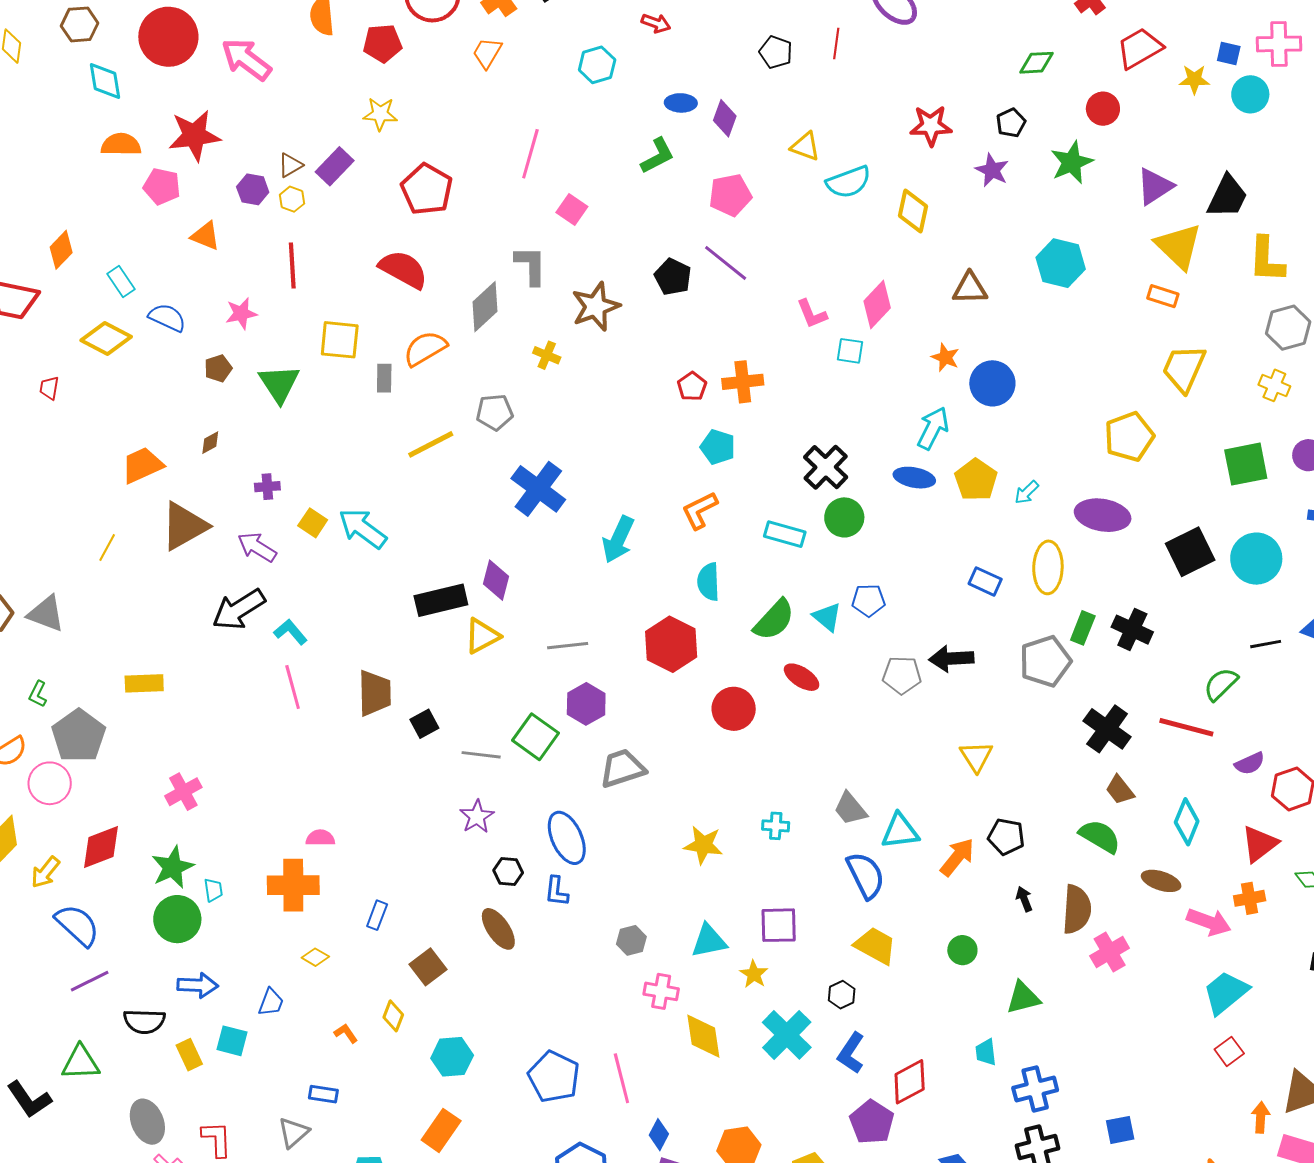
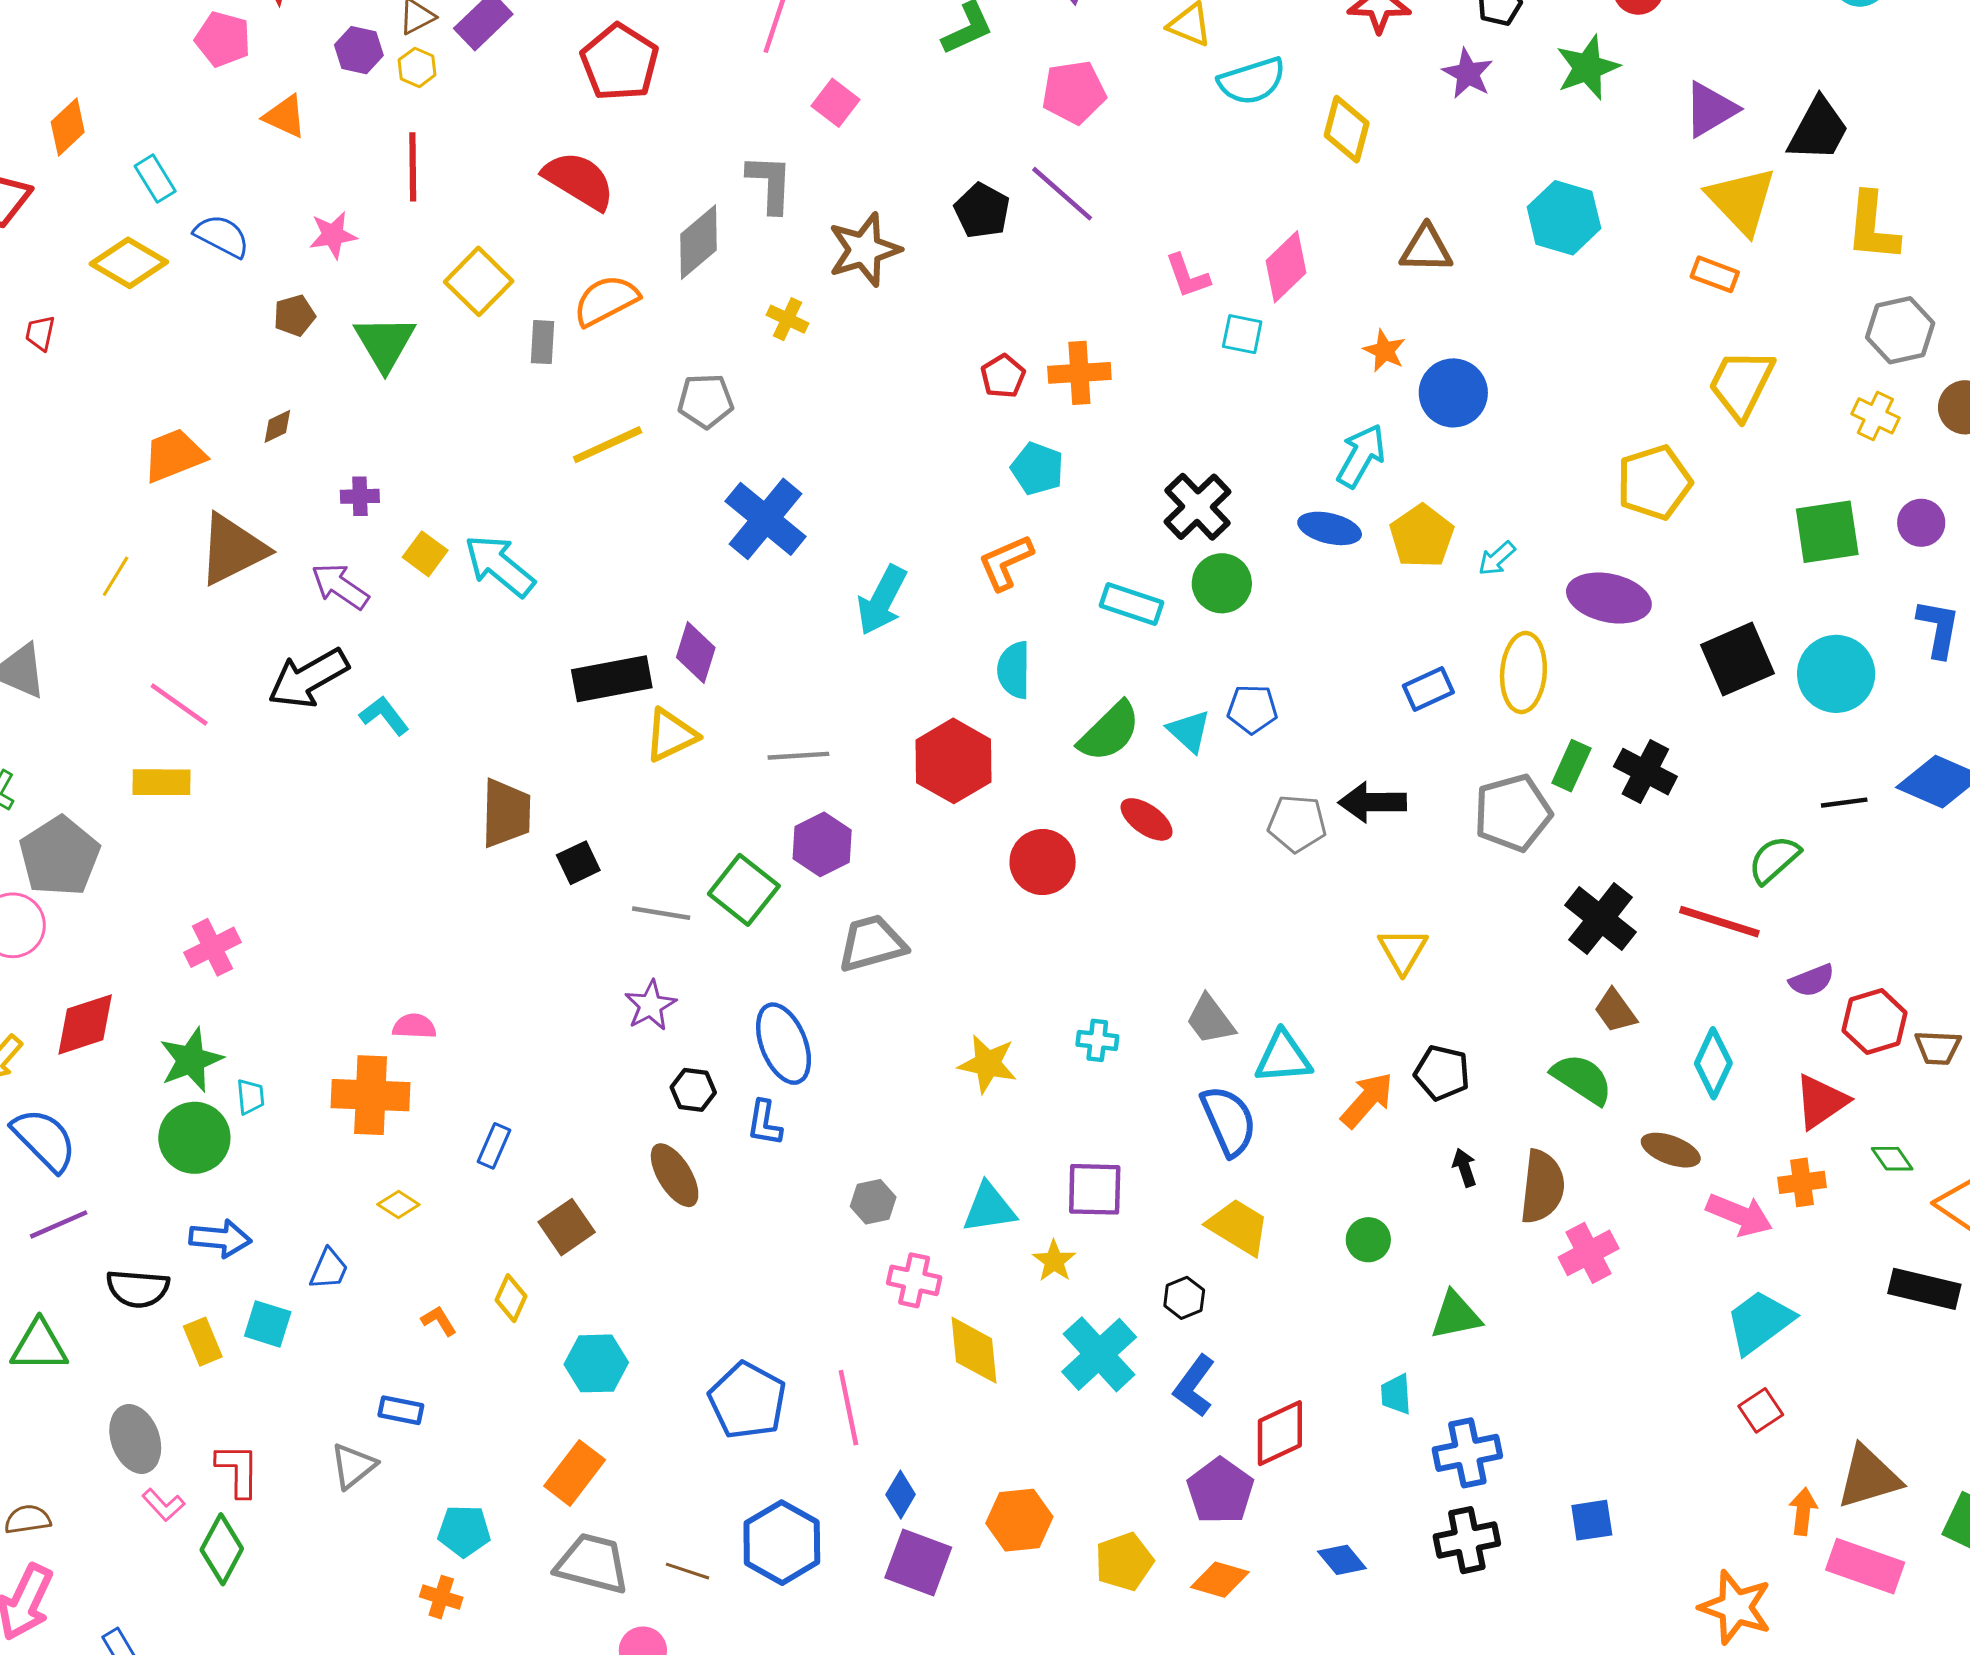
yellow square: (340, 340) -> (479, 281), turned 36
blue rectangle: (985, 581) -> (1428, 689), turned -52
pink line: (293, 687) -> (179, 704), moved, turned -42

